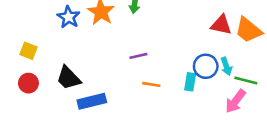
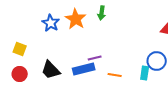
purple line: (138, 56) -> (95, 58), moved
blue rectangle: (92, 101) -> (84, 69), moved

